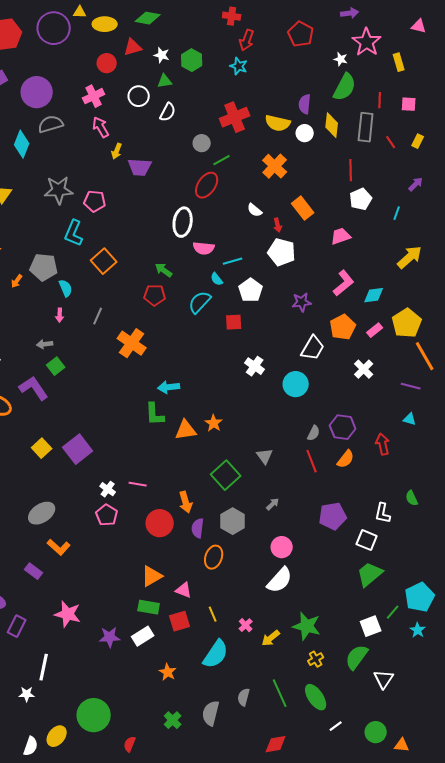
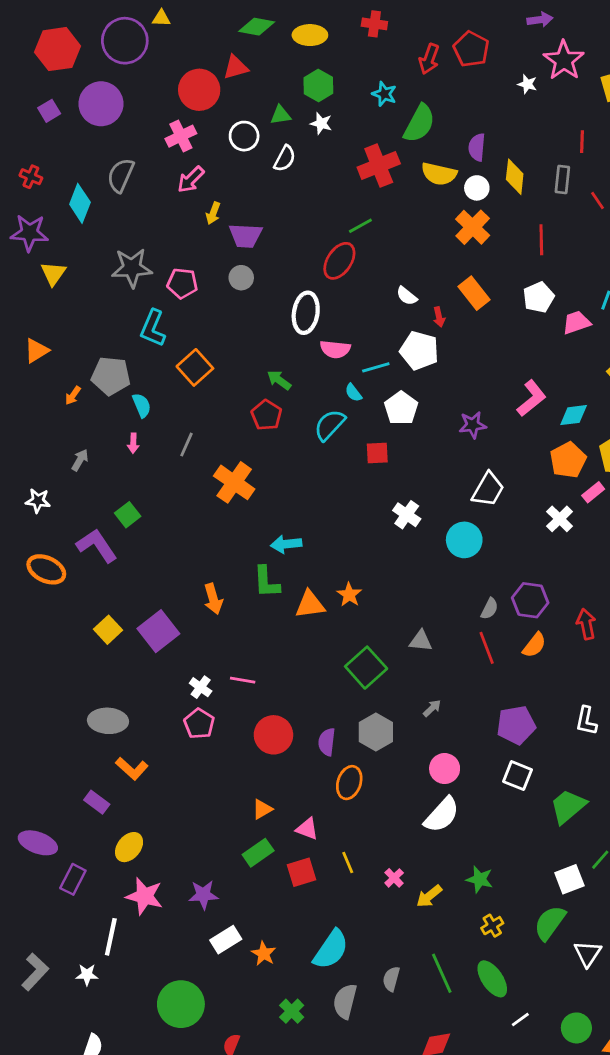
yellow ellipse: (105, 24) -> (310, 35), moved
red arrow: (247, 40) -> (429, 59), moved
white star: (162, 55) -> (321, 123), moved
red circle: (107, 63) -> (199, 90), size x1.5
green semicircle: (345, 87) -> (419, 123), moved
purple circle: (37, 92) -> (101, 104), moved
gray semicircle: (51, 124) -> (121, 175), turned -50
pink arrow: (101, 127) -> (191, 180), turned -105
gray rectangle: (366, 127) -> (562, 180), size x0.7
gray circle: (202, 143) -> (241, 278), moved
orange cross: (275, 166) -> (473, 227), moved
white pentagon: (361, 199) -> (539, 297), moved
pink trapezoid: (341, 236) -> (576, 323), moved
white pentagon: (282, 252) -> (419, 351), moved
red pentagon: (155, 295) -> (266, 415), turned 30
orange pentagon: (343, 327) -> (568, 460), moved
pink rectangle: (375, 330) -> (593, 492), moved
gray arrow: (45, 344) -> (80, 460), moved, turned 126
gray triangle: (265, 456) -> (421, 641), turned -48
orange arrow: (186, 502) -> (213, 599), moved
gray ellipse: (42, 513) -> (108, 721), turned 36
white square: (367, 540) -> (517, 776), moved
orange triangle: (152, 576) -> (262, 809), size x0.7
green rectangle: (149, 607) -> (258, 853), turned -45
pink star: (68, 614) -> (144, 896), moved
green star: (307, 626) -> (480, 879), size x0.7
white rectangle: (143, 636) -> (226, 940), moved
cyan semicircle: (216, 654) -> (331, 949), moved
orange star: (168, 672) -> (264, 954), moved
yellow ellipse: (57, 736) -> (129, 847), moved

